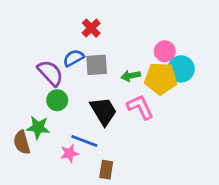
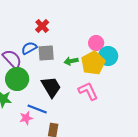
yellow pentagon: (161, 78) -> (93, 63), turned -30
green circle: (57, 100) -> (17, 79), size x1.5
pink L-shape: (140, 107) -> (88, 91), moved

